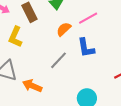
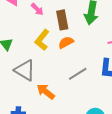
orange semicircle: (64, 29) -> (66, 42), moved

